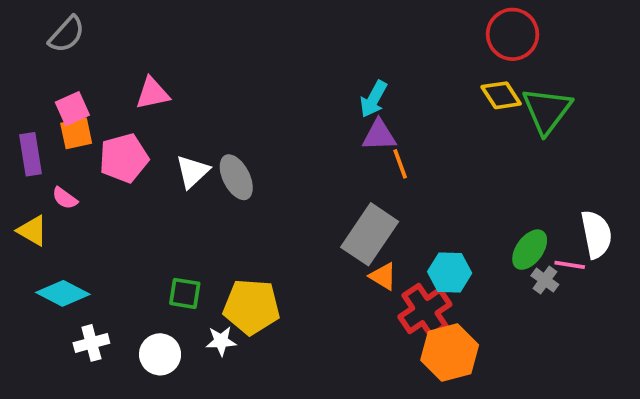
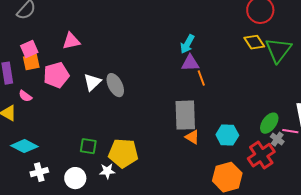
gray rectangle: (370, 234) -> (185, 115), turned -36
red cross: (425, 311) -> (261, 155), moved

